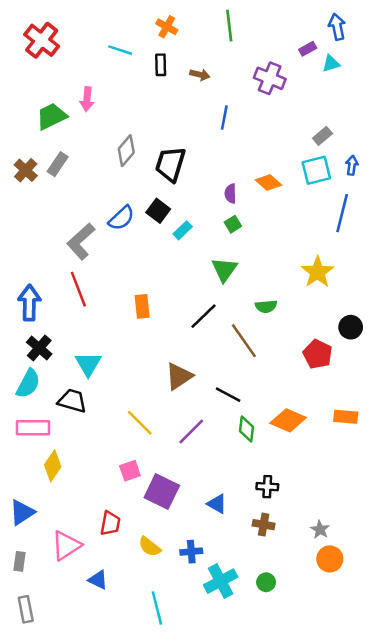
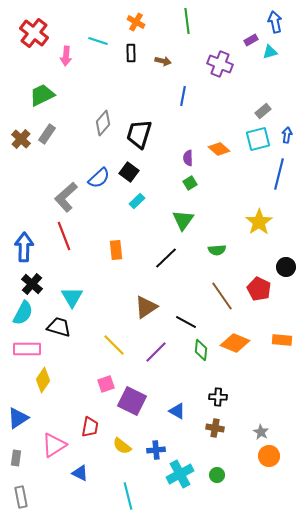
pink arrow: (87, 99) -> (66, 56), moved
cyan rectangle: (183, 230) -> (137, 201), moved
brown line: (244, 341) -> (222, 296), moved

